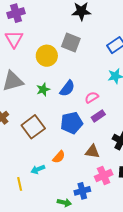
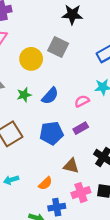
pink semicircle: (92, 97) -> (82, 101), moved
orange semicircle: (59, 157) -> (45, 183), moved

